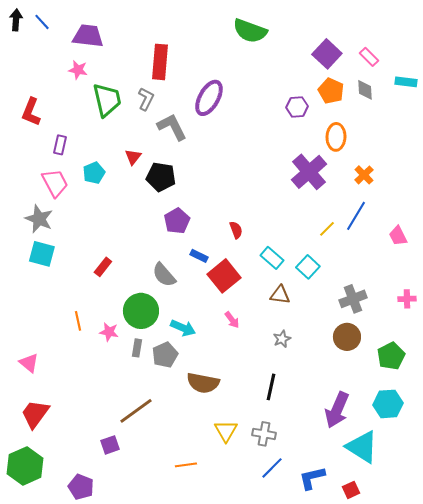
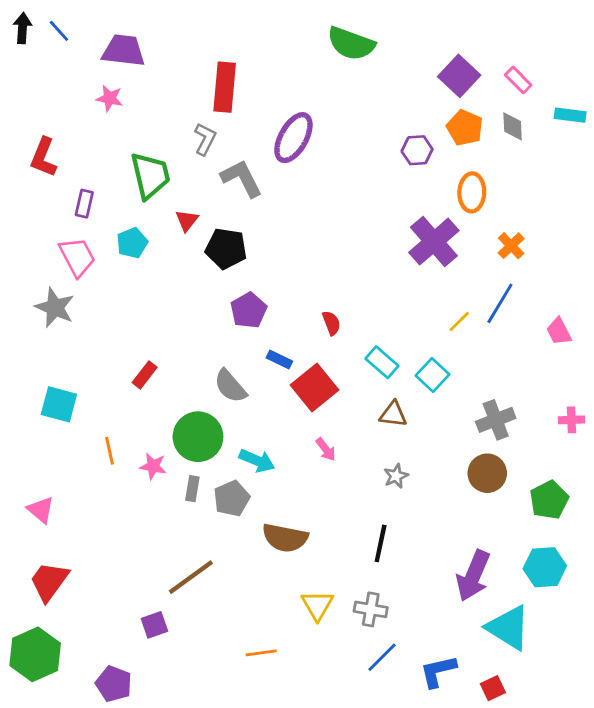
green trapezoid: (107, 100) -> (150, 176), moved
cyan square: (42, 254) -> (59, 404), moved

